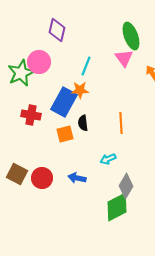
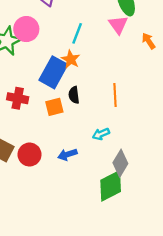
orange star: (80, 90) -> (71, 59), turned 30
red cross: (31, 115) -> (18, 98), moved
blue arrow: (77, 178) -> (67, 155), turned -30

